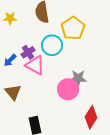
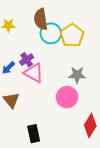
cyan circle: (52, 45) -> (51, 33), moved
gray star: (78, 78) -> (77, 75), moved

